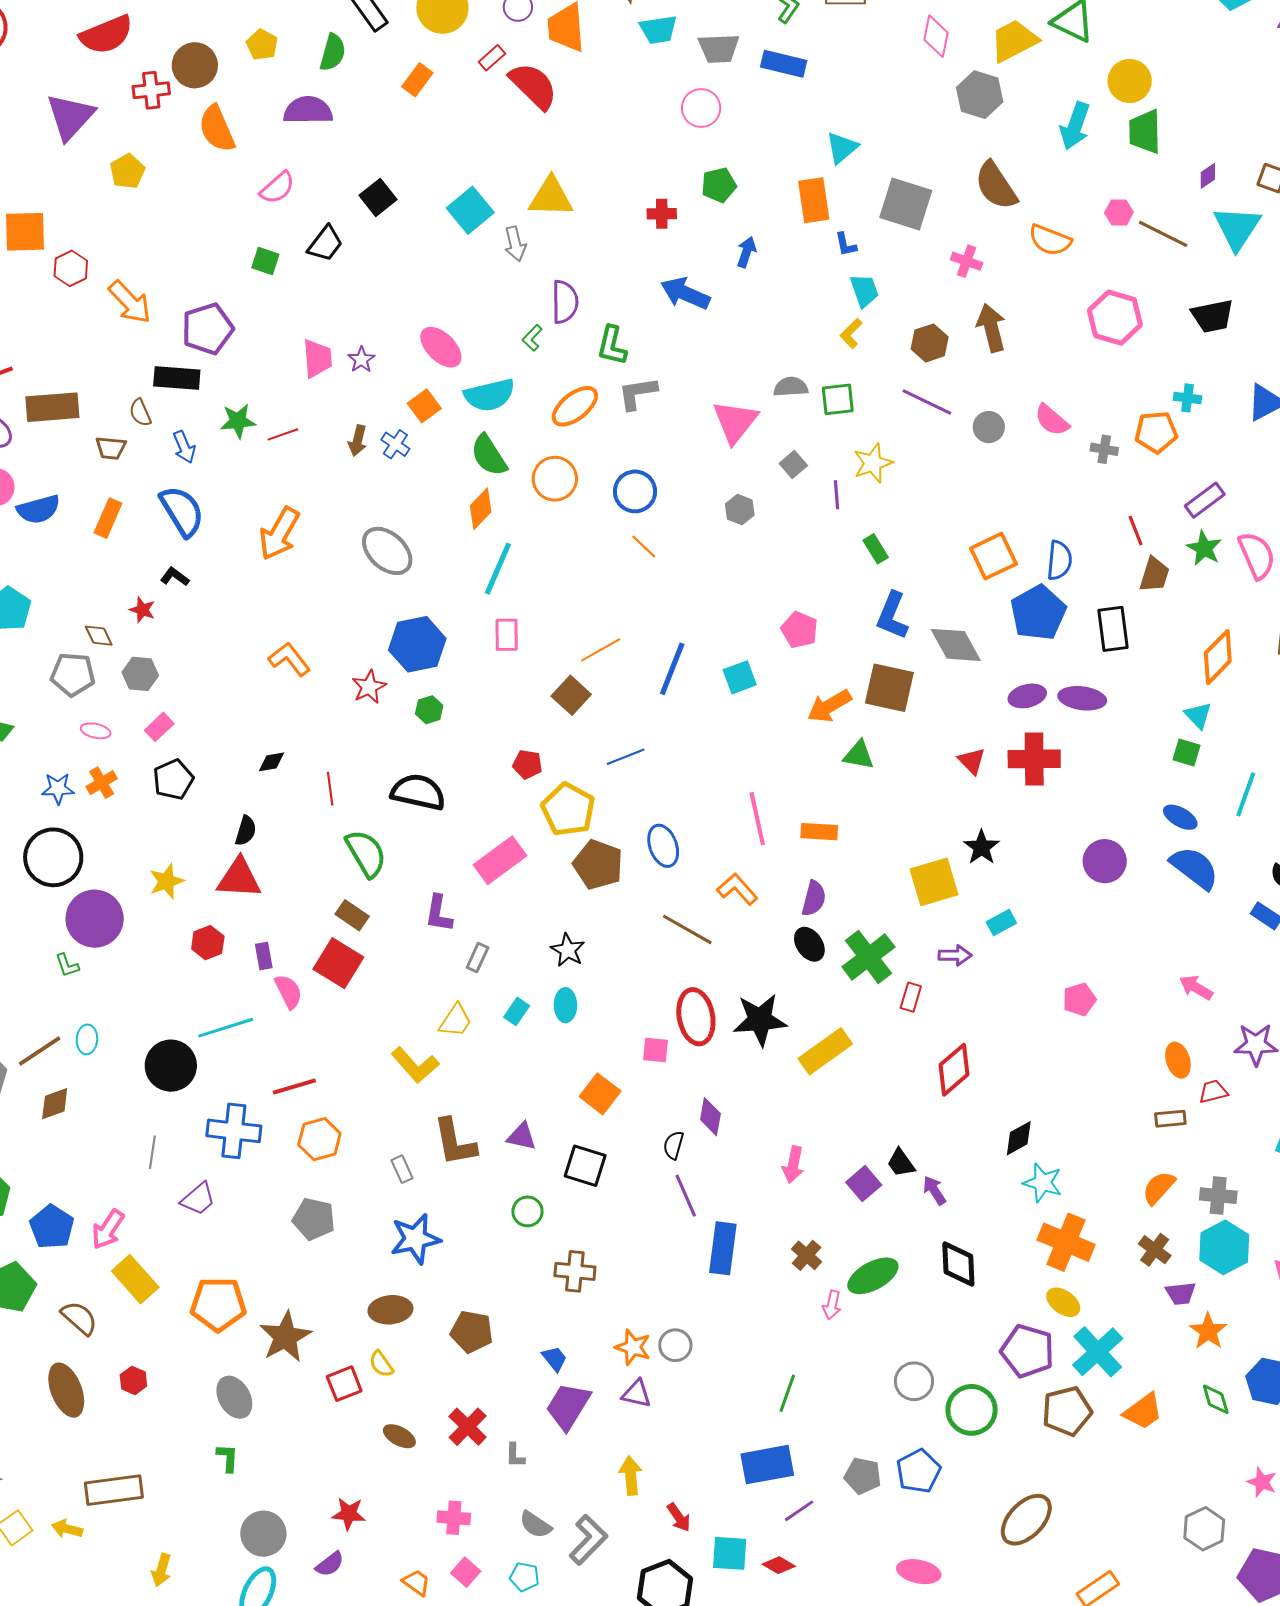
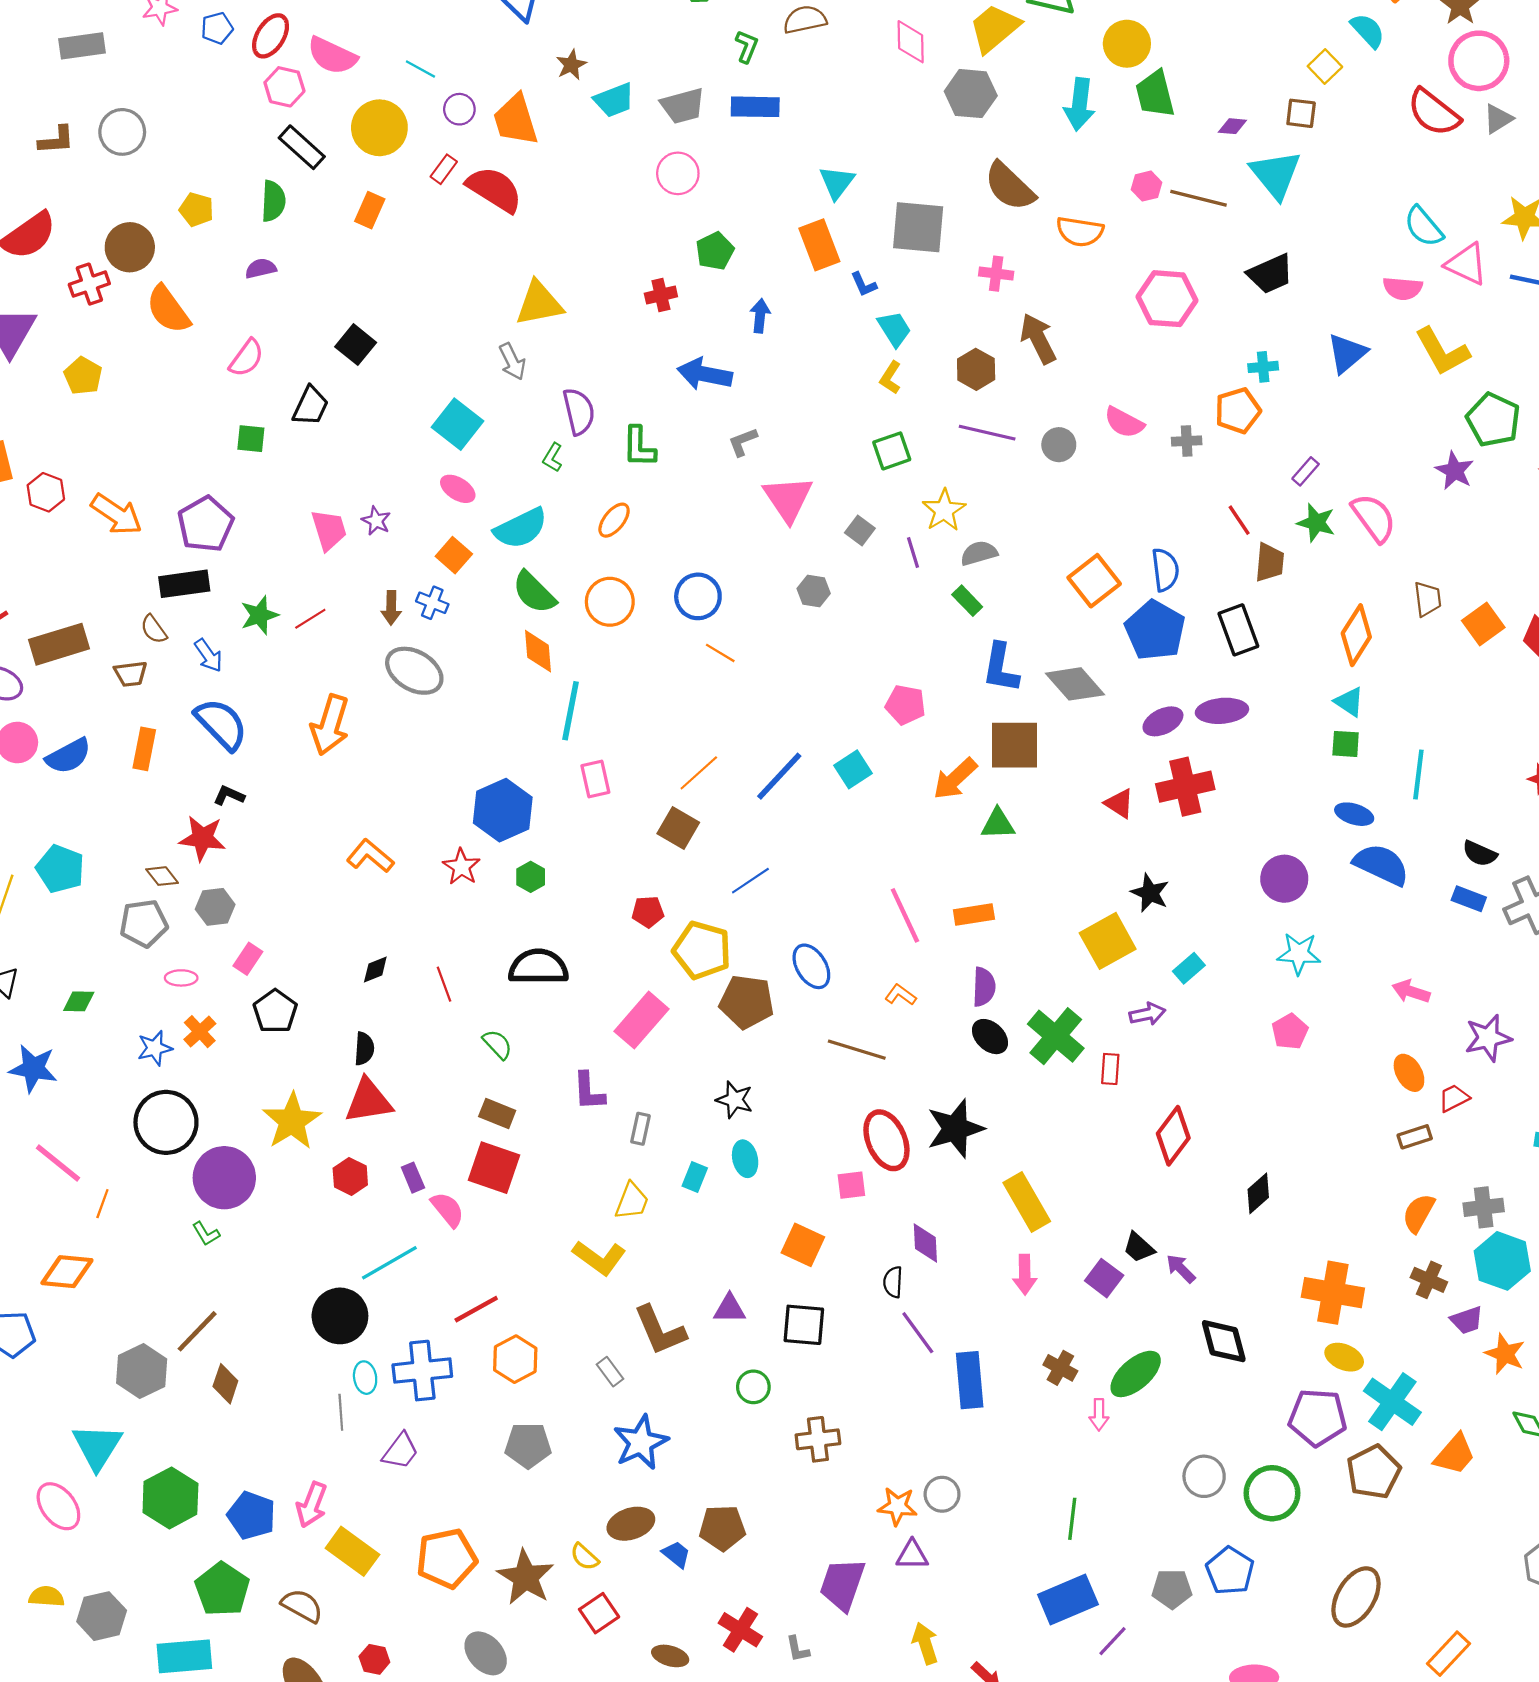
purple semicircle: (308, 110) -> (261, 268), size x0.6
purple diamond: (1208, 176) -> (1232, 126), turned 52
cyan square: (470, 210) -> (457, 424), moved
pink ellipse: (441, 347) -> (458, 489), size x0.7
gray semicircle: (791, 387) -> (979, 553), moved
gray L-shape: (637, 393) -> (743, 442), moved, size x0.7
orange ellipse: (575, 406) -> (614, 520), size x0.7
purple rectangle: (1205, 500) -> (1306, 471), size x0.7
orange diamond: (481, 509) -> (538, 651), turned -36
gray ellipse: (387, 551) -> (414, 671), moved
red star: (142, 610) -> (202, 838), size x1.6
blue line: (672, 669) -> (779, 776), turned 34
green semicircle: (366, 853) -> (497, 1044), size x0.6
yellow star: (166, 881) -> (292, 1121), size x1.5
orange L-shape: (737, 889) -> (900, 995), size x0.7
cyan ellipse: (87, 1039) -> (365, 1378), moved
yellow rectangle: (825, 1051) -> (1027, 1202), moved, turned -72
brown diamond: (55, 1104) -> (225, 1384), turned -39
cyan star: (1043, 1183) -> (1299, 954), moved
blue trapezoid: (555, 1359) -> (676, 1554), moved
yellow semicircle: (381, 1364) -> (585, 1557), moved

